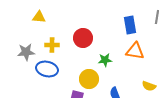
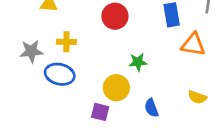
red circle: (83, 38) -> (115, 16), moved
orange triangle: (135, 51) -> (193, 45), moved

